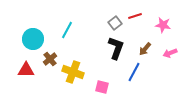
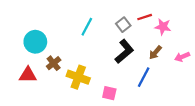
pink star: (163, 25) -> (163, 27), moved
cyan line: (67, 30) -> (87, 27), moved
black L-shape: (116, 48) -> (124, 51), turned 30

